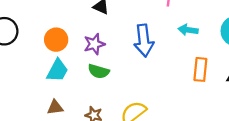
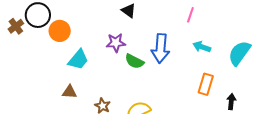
orange circle: (56, 40) -> (60, 31), moved
green semicircle: (99, 71) -> (134, 61), moved

